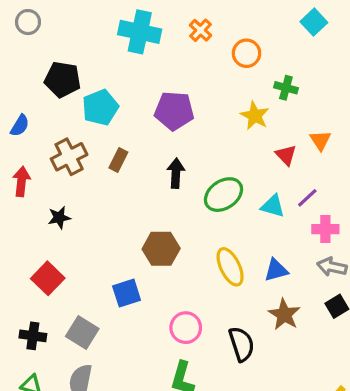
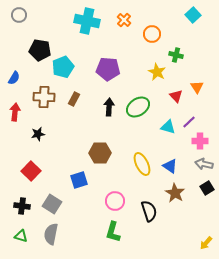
brown cross: (69, 157) -> (44, 97), turned 30
green ellipse: (223, 195) -> (138, 107), moved
blue triangle: (276, 270) -> (170, 166), turned 49

